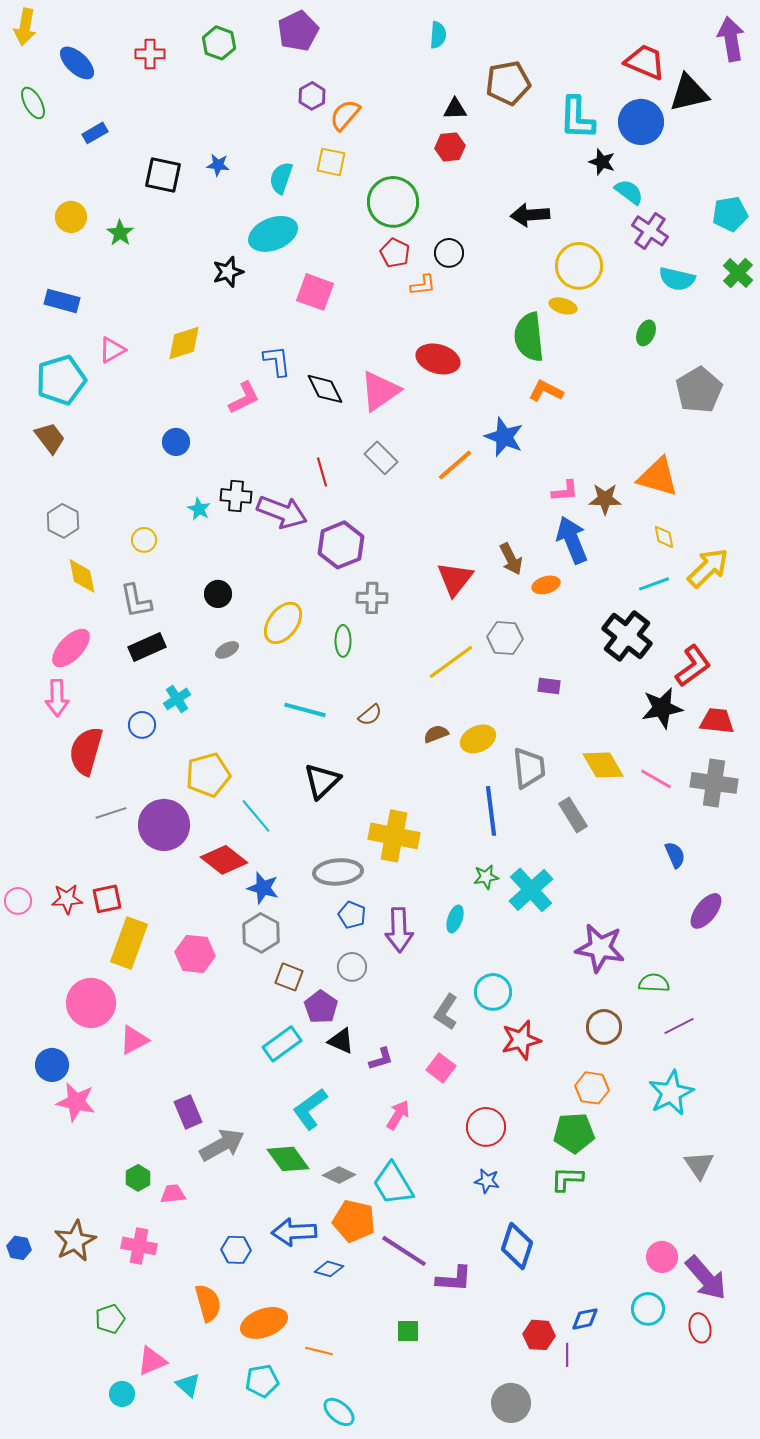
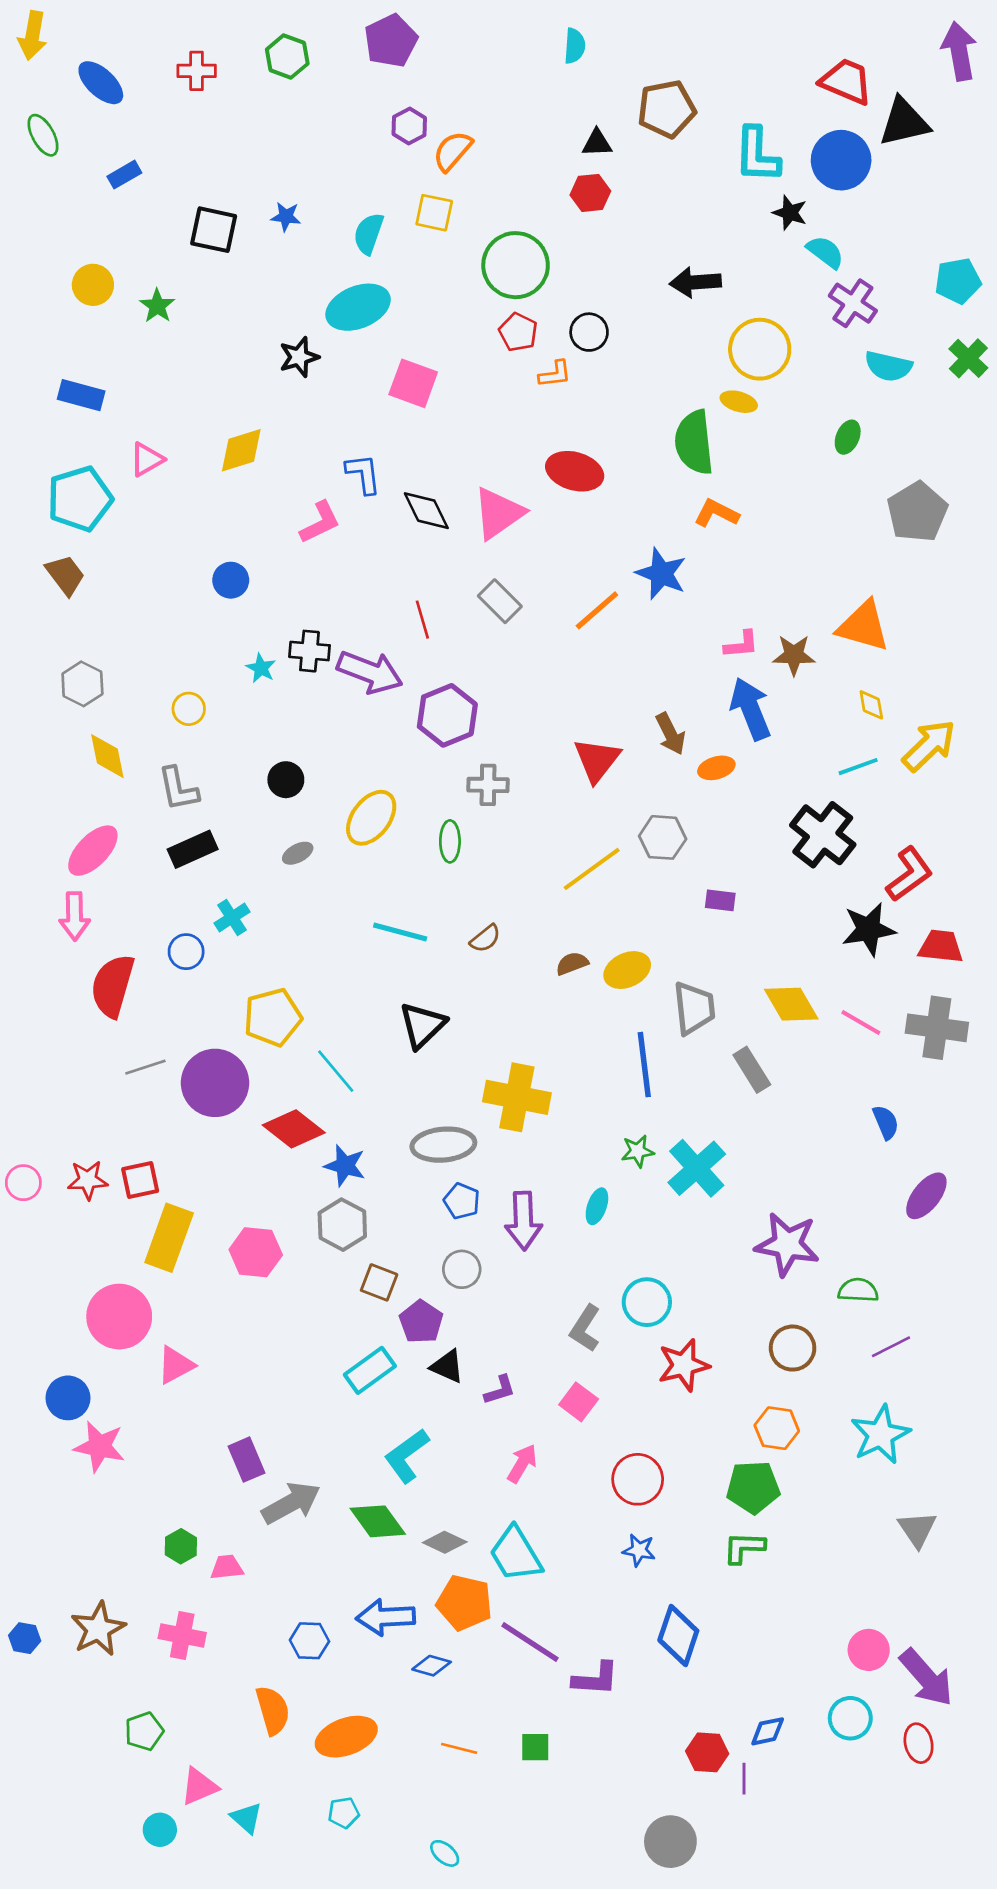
orange line: (319, 1351) -> (459, 1748), moved
cyan pentagon: (262, 1381) -> (344, 1813), size x0.7
cyan ellipse: (339, 1412) -> (445, 1853), size x0.7

